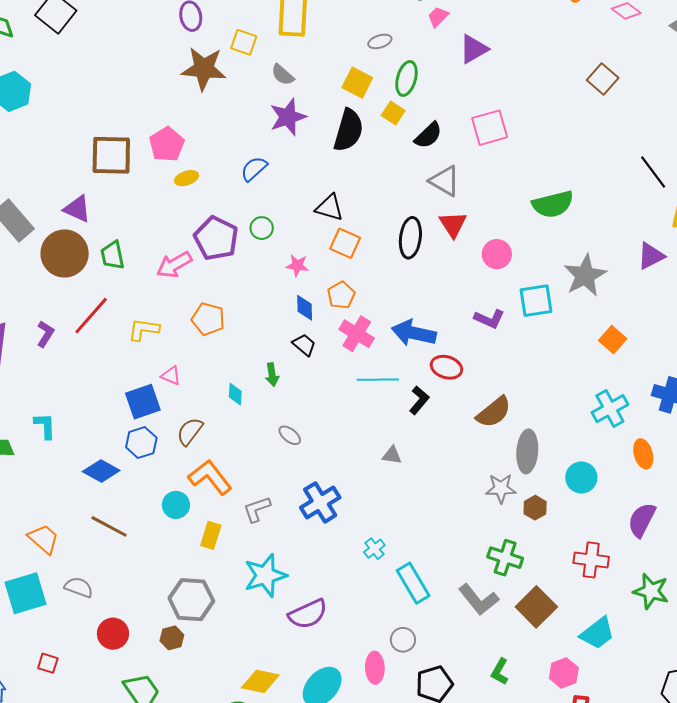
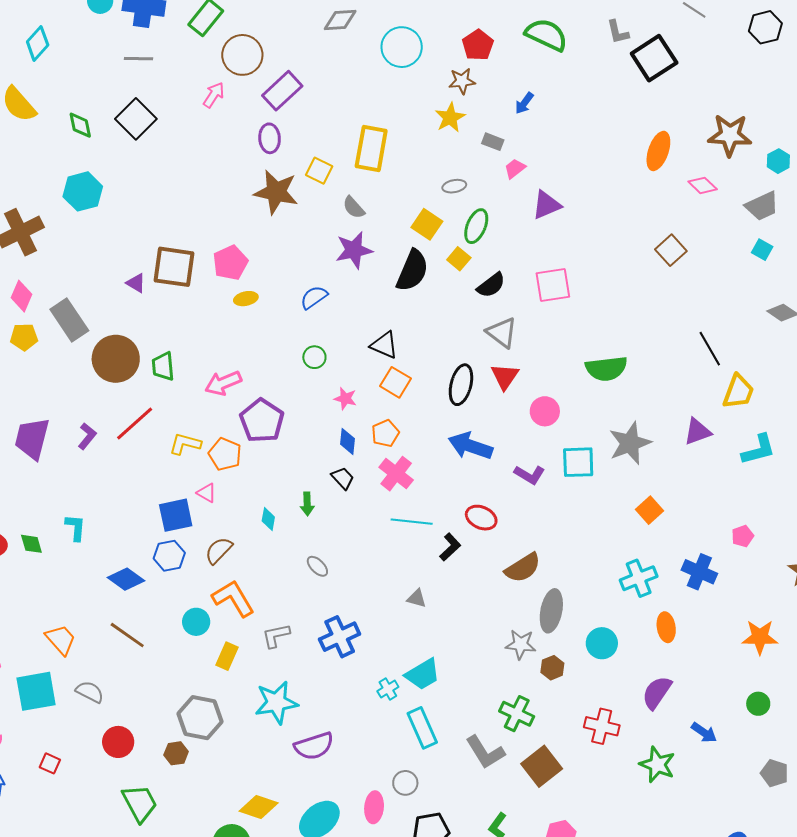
purple triangle: (77, 209) -> (136, 283), moved, size x0.7
purple pentagon: (216, 238) -> (262, 421), moved
orange pentagon: (208, 319) -> (225, 454), moved
blue arrow: (414, 333) -> (470, 446), moved
cyan trapezoid: (597, 633) -> (423, 674), moved

